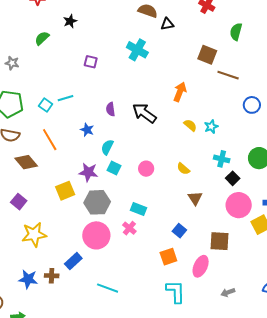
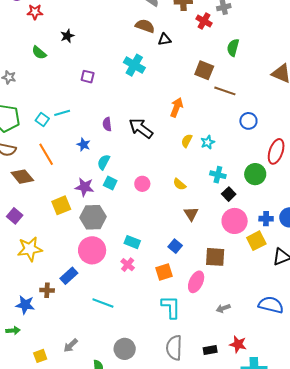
green semicircle: (42, 38) -> (39, 53), turned -98
yellow semicircle: (190, 125) -> (187, 141), turned -104
cyan rectangle: (139, 209) -> (132, 242), moved
pink cross: (129, 228) -> (128, 265), moved
blue star: (28, 279) -> (25, 305), moved

